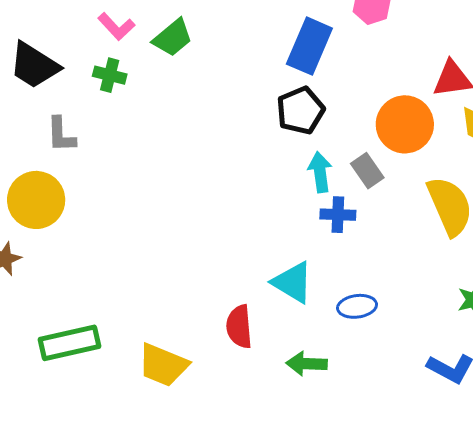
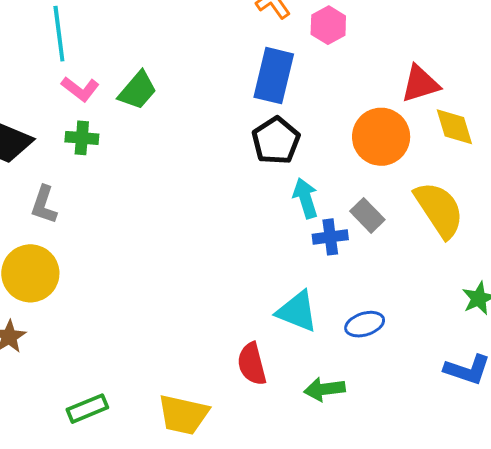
gray L-shape: (61, 135) -> (44, 205), turned 30
gray rectangle: (367, 171) -> (367, 215), moved
green rectangle: (69, 343) -> (87, 409), size x0.7

